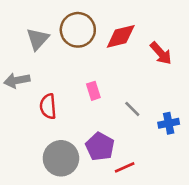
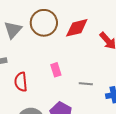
gray line: (132, 109) -> (86, 84), turned -40

